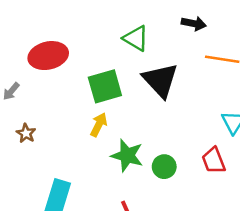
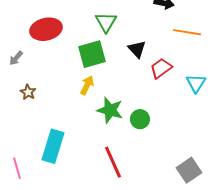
green triangle: (136, 38) -> (106, 22), moved, turned 30
black triangle: (160, 80) -> (137, 49), size x0.6
red trapezoid: (214, 160) -> (161, 68), moved, turned 75

